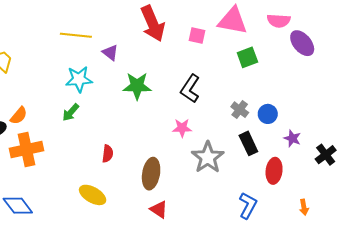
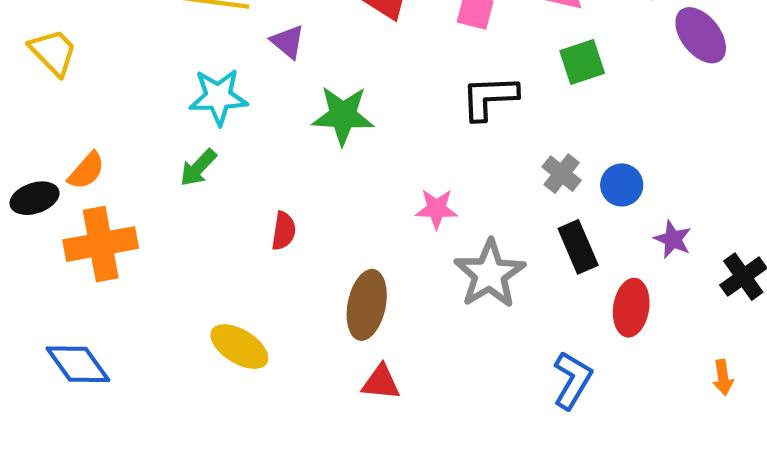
black L-shape: (190, 89) -> (489, 98), moved, turned 52
red semicircle: (108, 154) -> (284, 231), moved
orange arrow: (304, 207) -> (723, 377), moved
red triangle: (159, 209) -> (381, 382), turned -30

